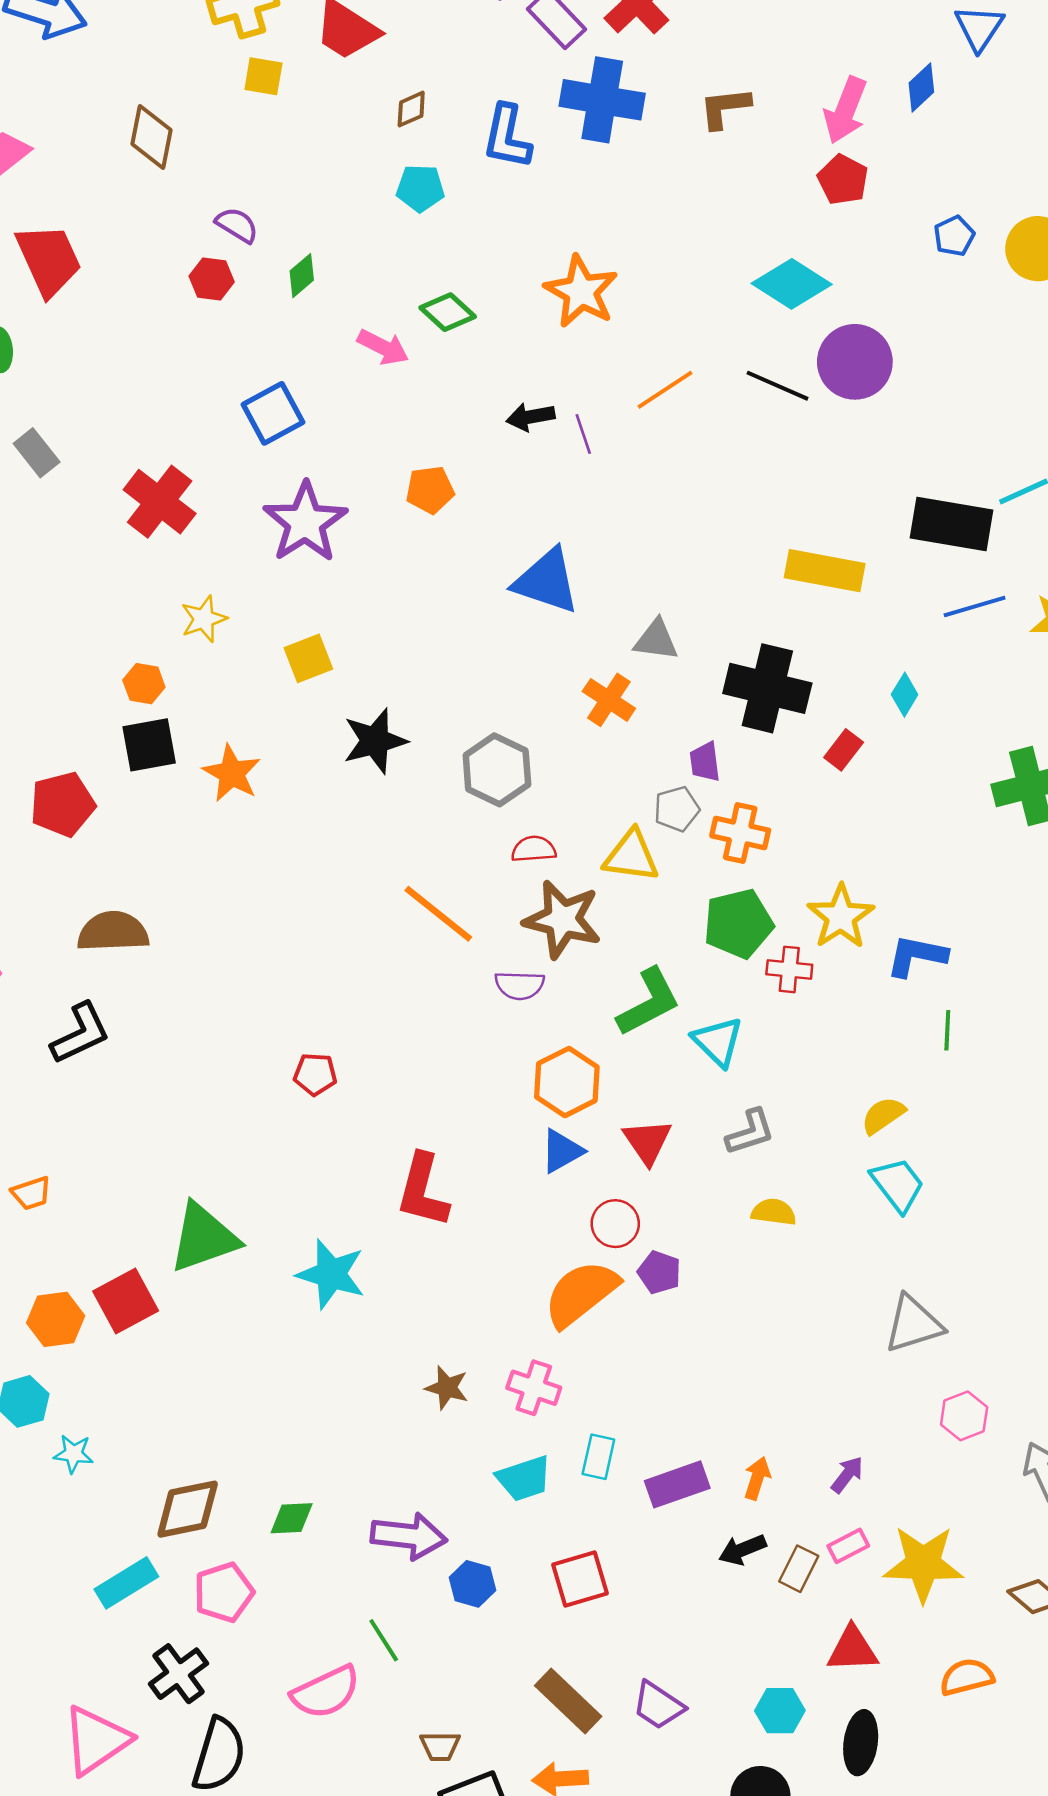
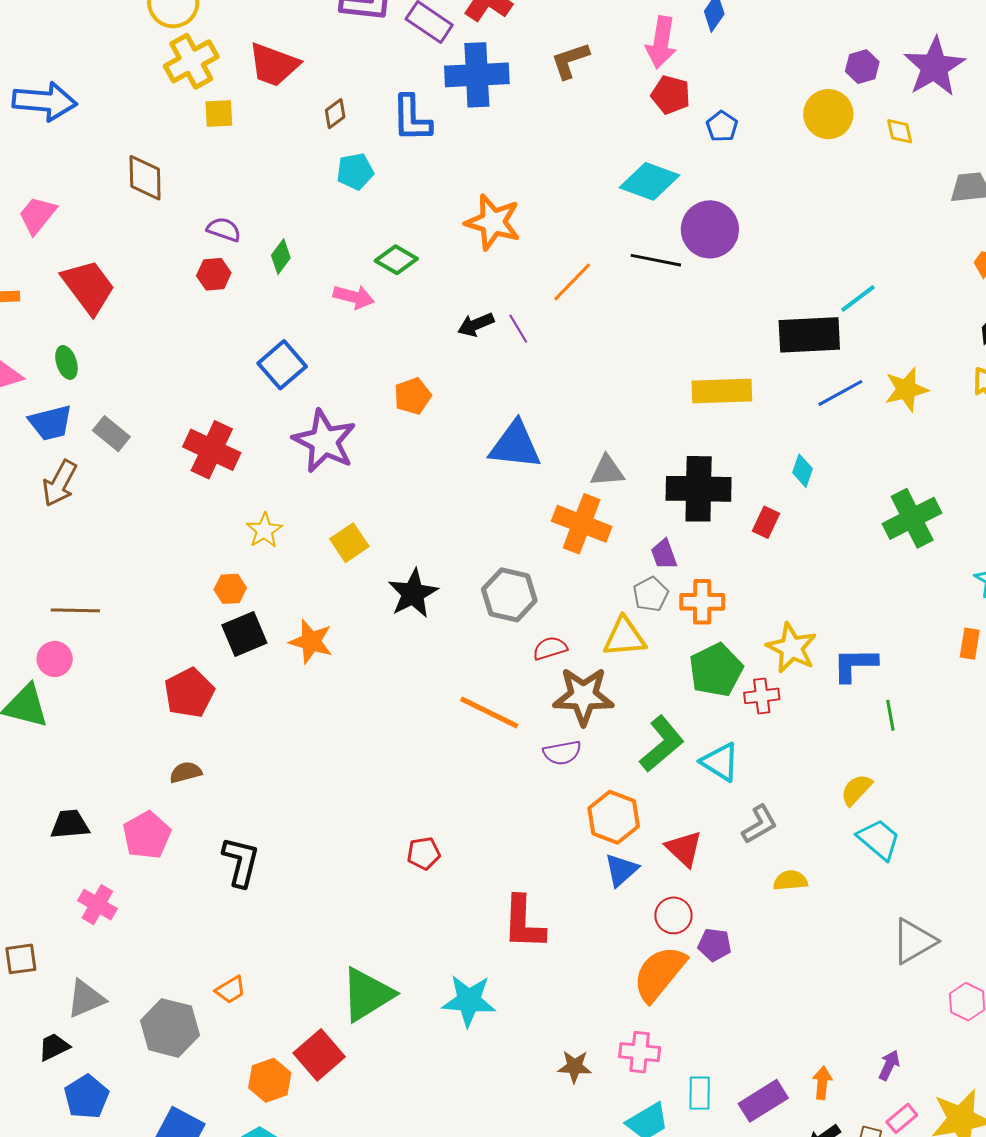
blue pentagon: (954, 236) -> (722, 126), moved
orange cross: (609, 700) -> (582, 524), size x1.4
brown semicircle: (113, 932) -> (186, 772), moved, size x0.6
black L-shape: (80, 1033) -> (241, 862), turned -38

